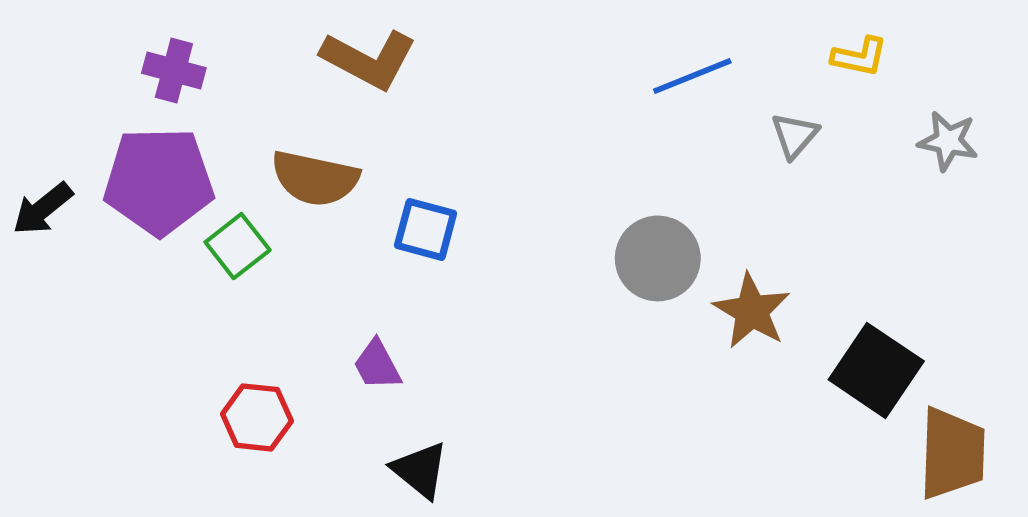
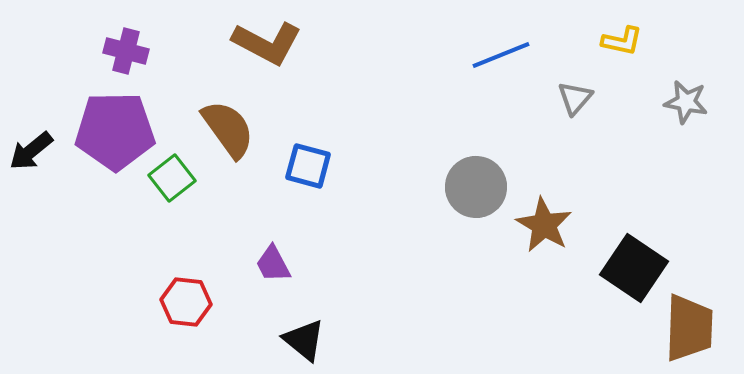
brown semicircle: (315, 178) -> (228, 129), turned -138

